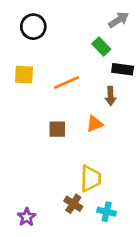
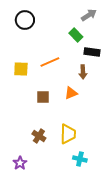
yellow square: (24, 75) -> (21, 69), moved
brown cross: (73, 204) -> (39, 136), moved

